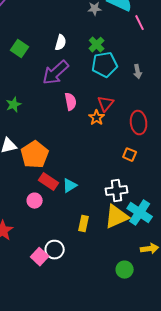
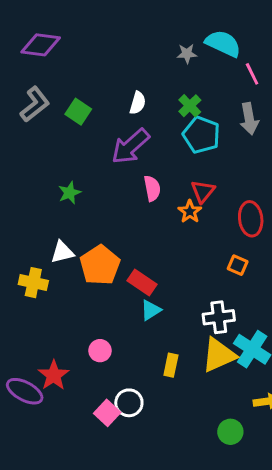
cyan pentagon: (105, 65) -> (201, 135), turned 30
gray arrow: (138, 72) -> (249, 119), moved, size x1.5
red rectangle: (49, 182) -> (142, 283), moved
pink circle: (35, 201) -> (100, 351), moved

